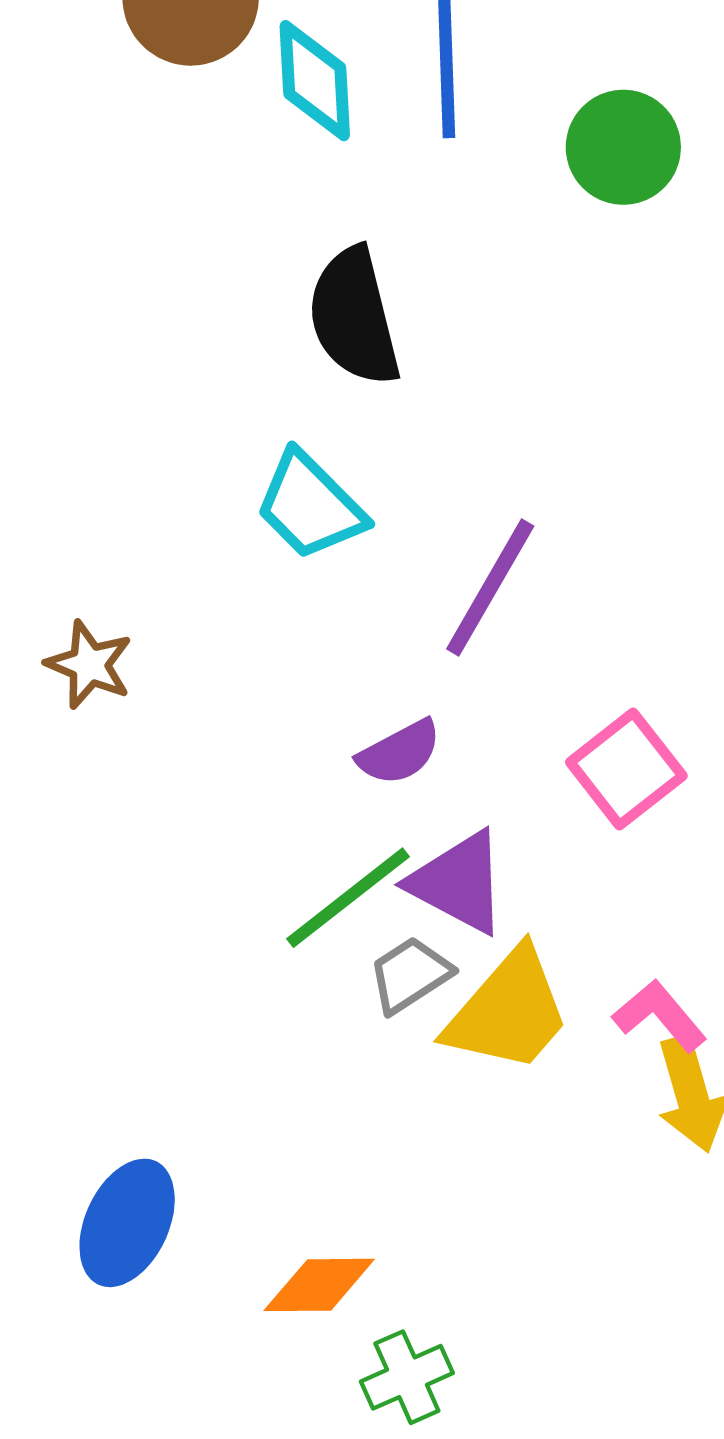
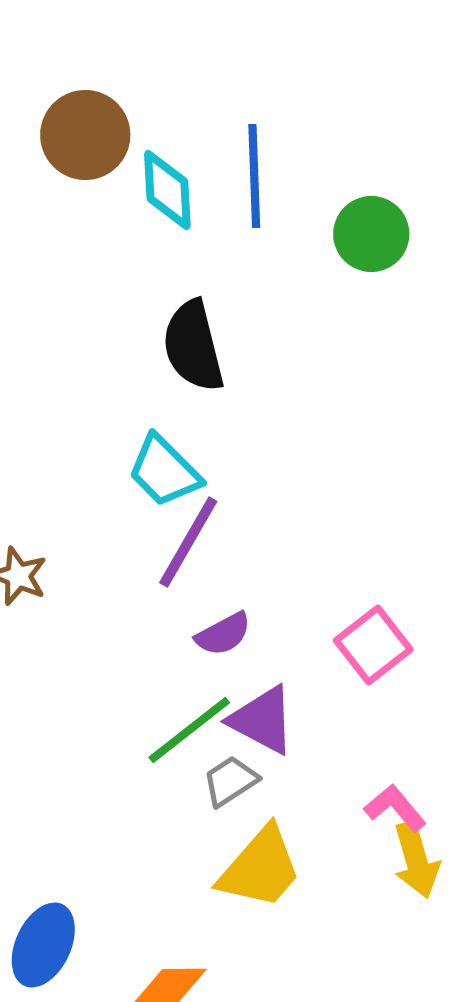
purple line: (490, 587) -> (188, 542), moved
yellow trapezoid: (508, 1011) -> (260, 868), moved

